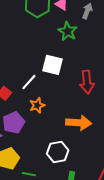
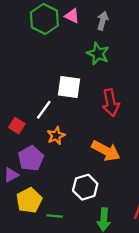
green star: (68, 31) -> (98, 54), moved
orange arrow: (79, 123) -> (106, 151), turned 30

